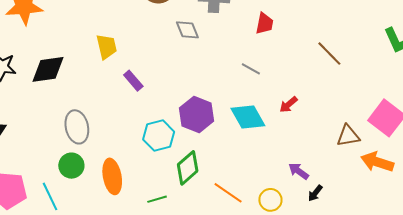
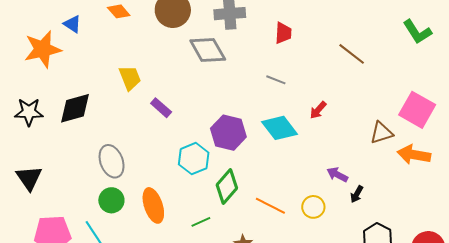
gray diamond: (187, 30) -> (208, 50), size x1.5

